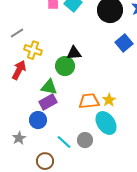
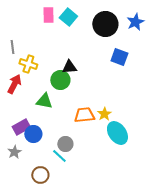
gray line: (17, 33) -> (12, 47), turned -64
blue square: (124, 43) -> (119, 57), turned -30
purple rectangle: (48, 102) -> (21, 127), moved
cyan ellipse: (106, 123) -> (117, 133), moved
gray circle: (85, 140) -> (65, 144), moved

